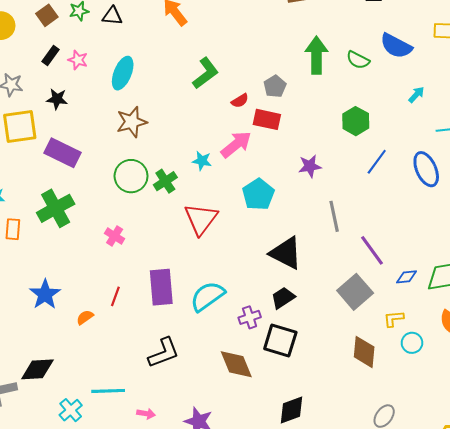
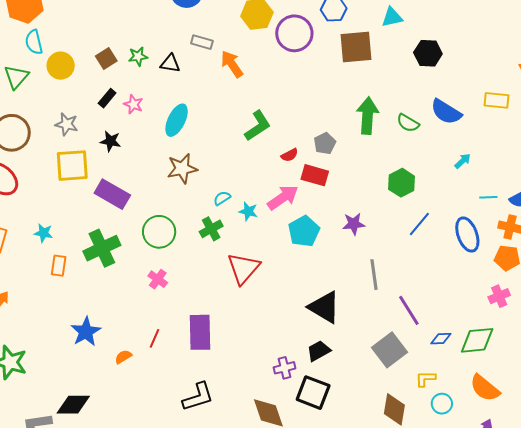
green circle: (131, 176) -> (159, 232), moved
cyan pentagon: (258, 194) -> (304, 231), moved
cyan semicircle: (207, 296) -> (222, 198), moved, size x0.5

